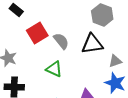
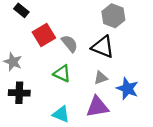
black triangle: (92, 44) -> (103, 47), turned 30
gray triangle: (115, 61) -> (101, 78), moved

